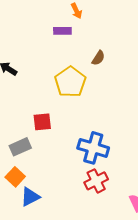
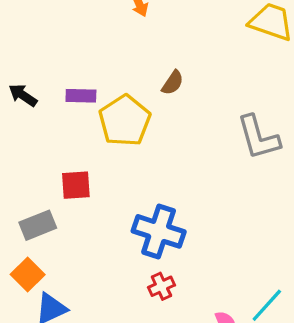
purple rectangle: (62, 31) -> (81, 96), moved
red cross: (96, 181) -> (161, 286), size x0.7

